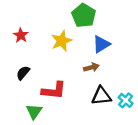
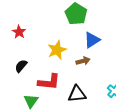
yellow star: (62, 41) -> (57, 50), moved
black triangle: (101, 96) -> (77, 94), moved

